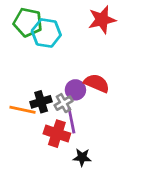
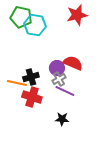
gray cross: (64, 103) -> (59, 79), moved
purple line: (71, 120) -> (65, 91), moved, turned -54
red cross: (57, 134) -> (32, 97), moved

